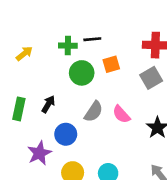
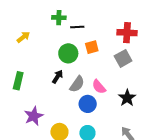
green cross: (68, 46) -> (59, 18), moved
black arrow: (48, 104) -> (58, 77), moved
blue circle: (66, 134) -> (88, 104), moved

